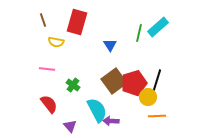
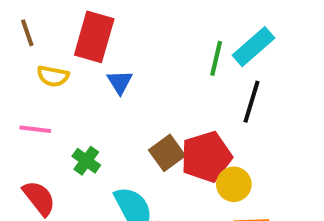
blue triangle: (110, 45) -> (120, 82), moved
black line: (157, 80) -> (252, 102), moved
brown square: (114, 81) -> (167, 153), size x0.7

